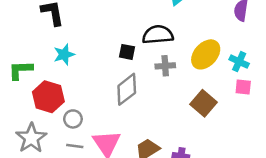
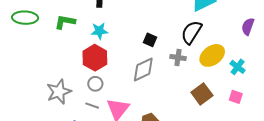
black semicircle: (158, 35) -> (191, 32), moved, turned -65
green L-shape: (20, 70) -> (65, 22), moved
pink square: (243, 87) -> (236, 97), moved
red hexagon: (48, 97) -> (95, 58), moved

